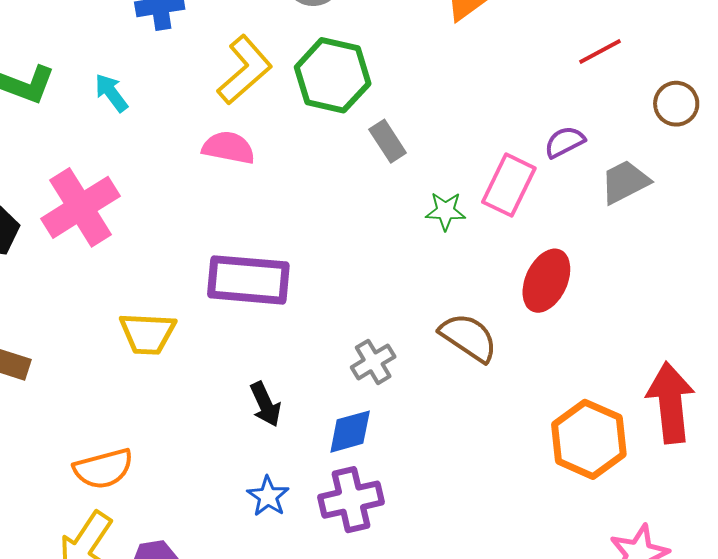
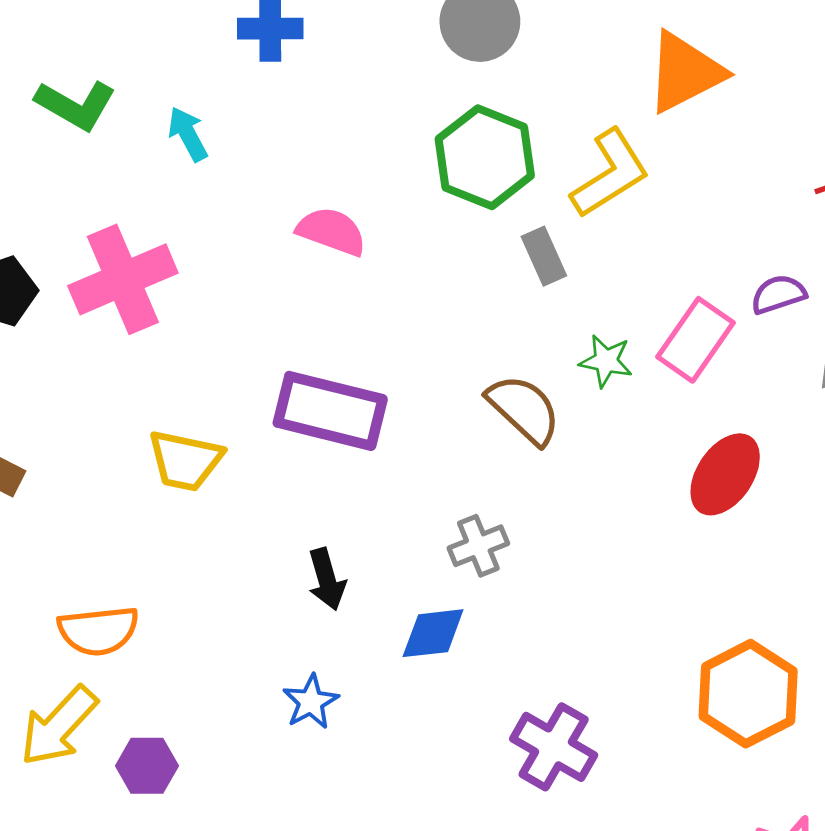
yellow L-shape: (245, 70) -> (610, 174), moved
brown semicircle: (469, 337) -> (524, 409), moved
purple cross: (351, 500) -> (554, 747), moved, turned 34

